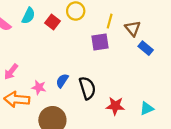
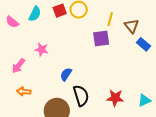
red square: (53, 22) -> (60, 11), moved, turned 32
pink star: (39, 87) -> (42, 50), moved
black semicircle: (87, 88) -> (81, 96), moved
orange arrow: (17, 99) -> (24, 91), size x0.6

